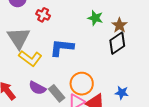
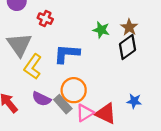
green star: (95, 18) -> (101, 30), moved
yellow L-shape: (30, 58) -> (33, 67), turned 90
orange circle: (82, 84) -> (74, 90), moved

